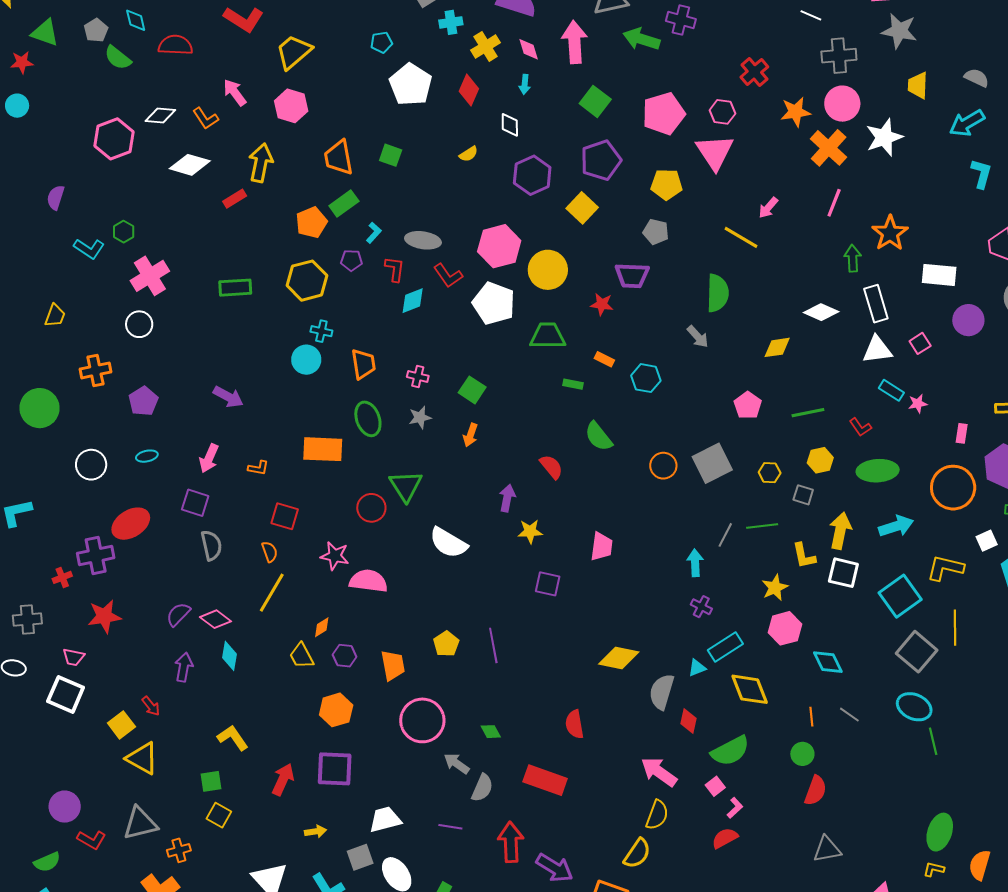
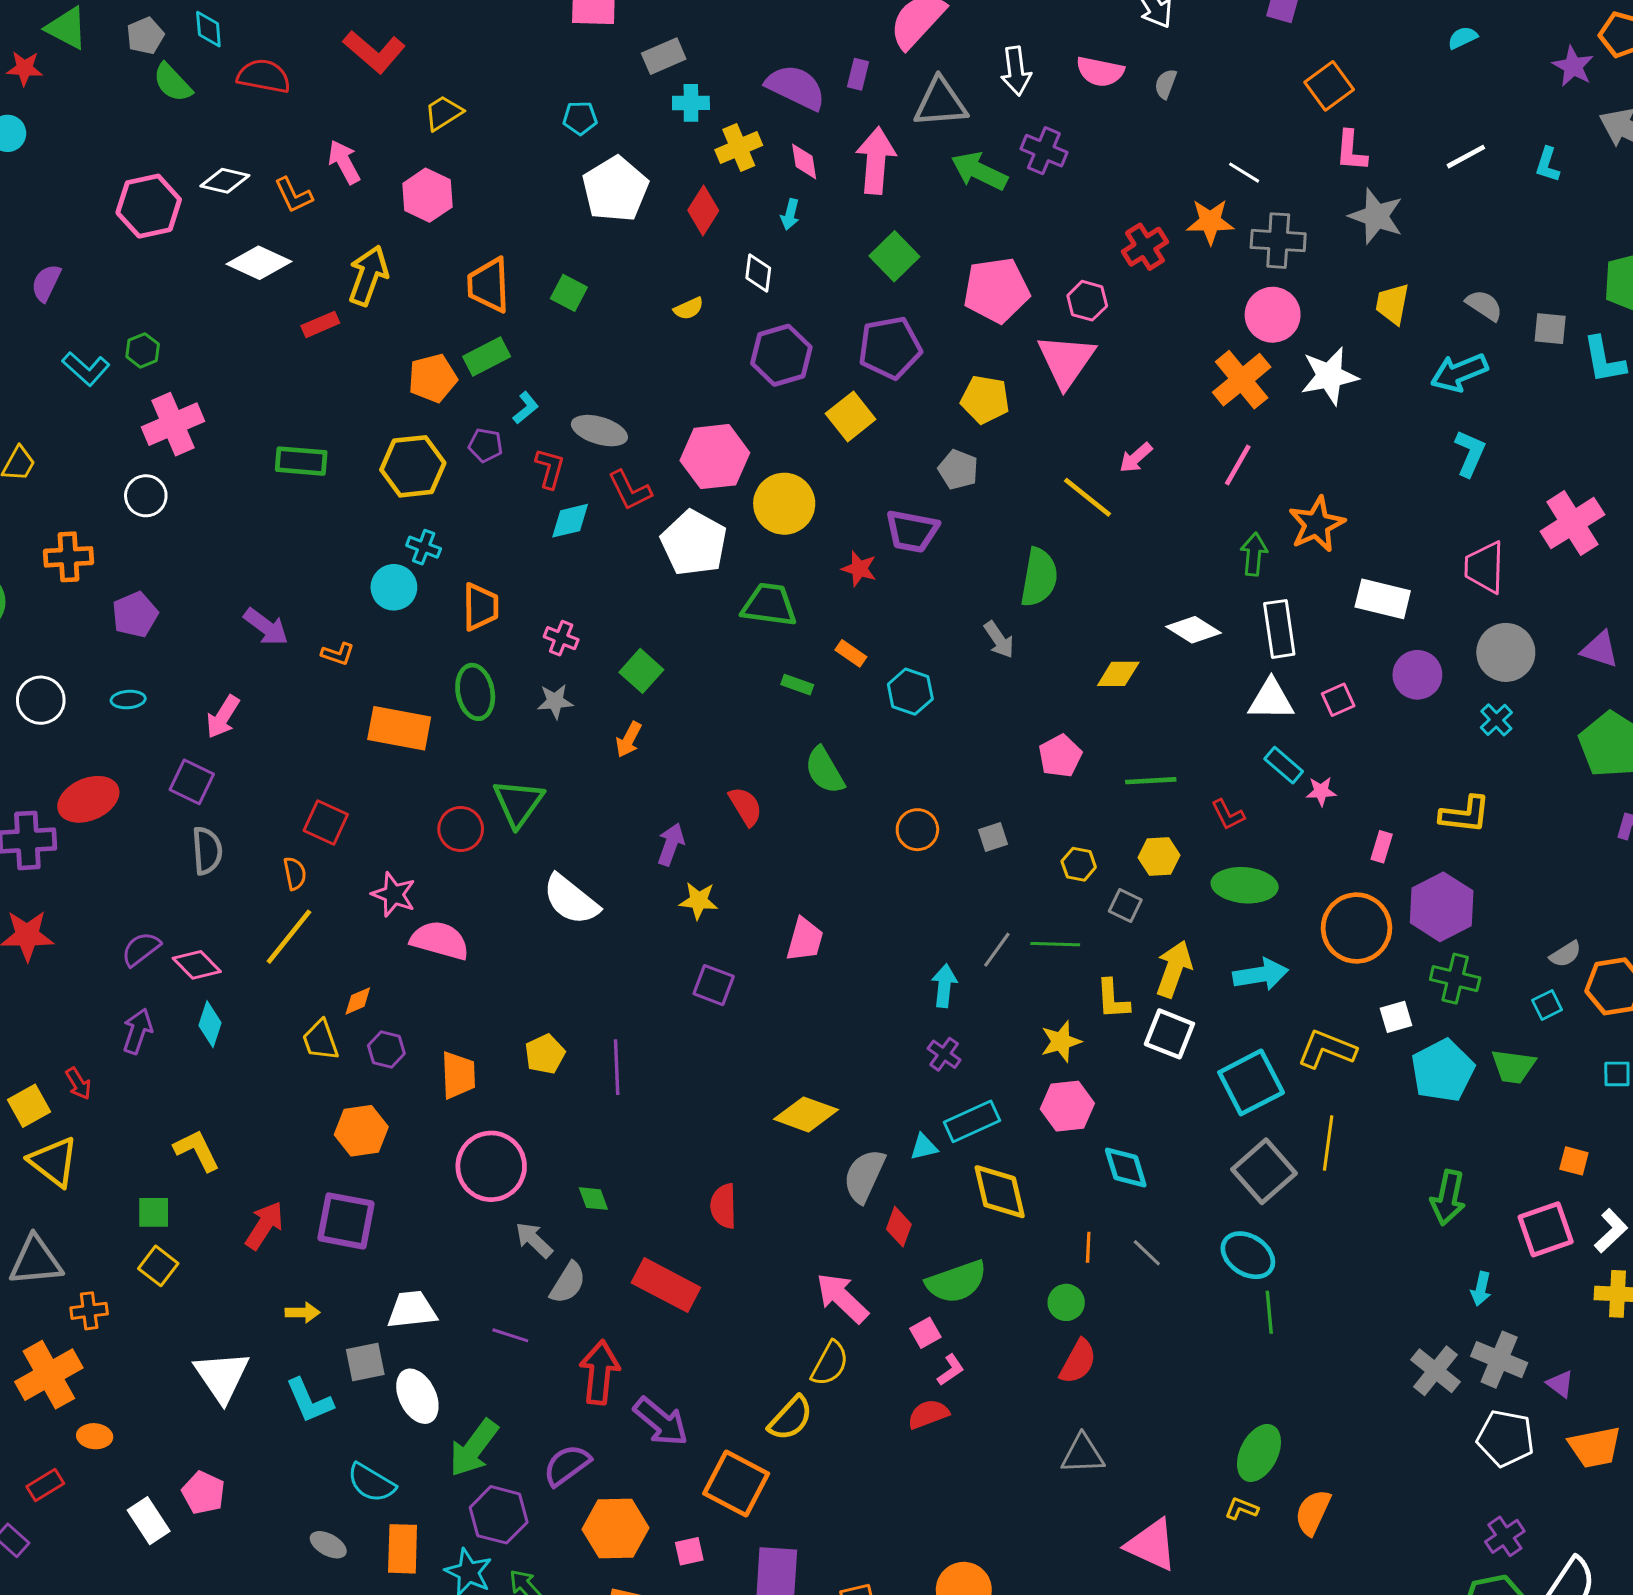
yellow trapezoid: (294, 52) -> (443, 113), size x0.7
orange star: (796, 112) -> (1210, 222), moved
gray square: (712, 463) -> (993, 837), size x0.5
orange L-shape: (258, 468) -> (338, 654), moved

